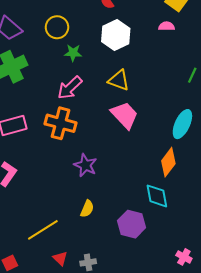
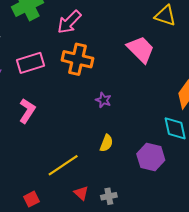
yellow triangle: (119, 80) -> (165, 16), moved
pink arrow: (70, 88) -> (69, 22), moved
purple star: (85, 165) -> (103, 100), size x0.7

